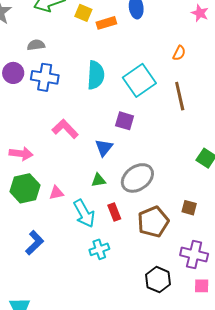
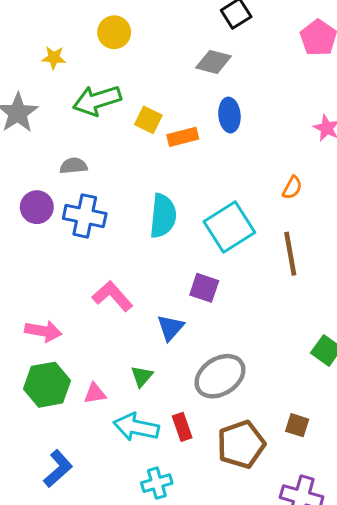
green triangle: (98, 180) -> (142, 376), moved, turned -42
cyan arrow: (84, 214) -> (136, 427), turned 128

